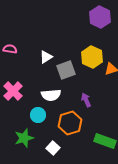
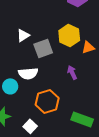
purple arrow: (86, 100) -> (72, 72), moved
cyan circle: (38, 115) -> (10, 86), moved

